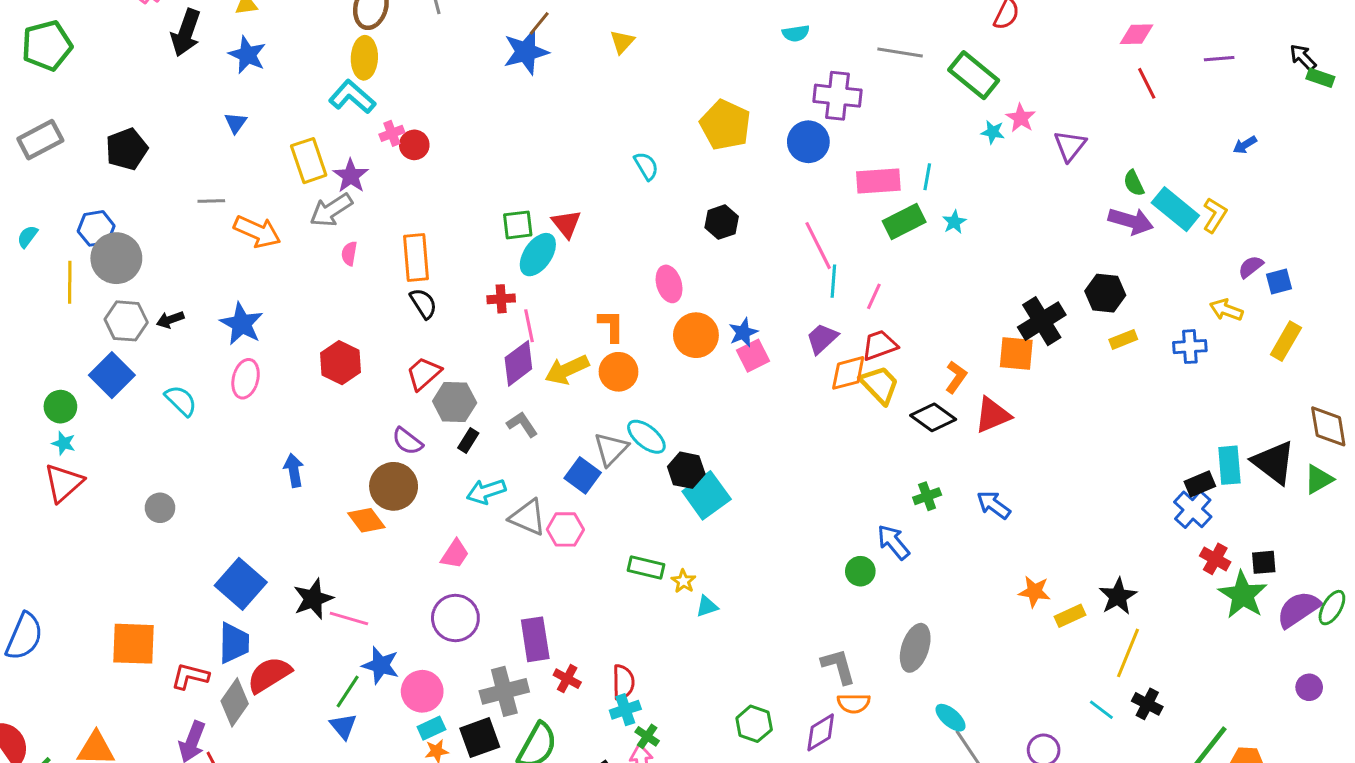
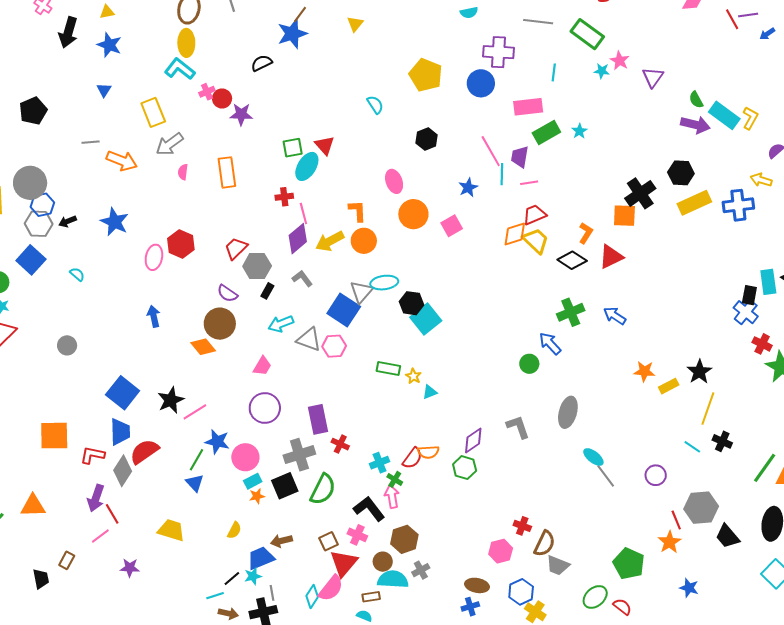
red line: (1147, 83) -> (732, 19), moved
blue arrow: (1245, 145) -> (767, 34), moved
purple star: (351, 176) -> (241, 114), moved, turned -30
cyan line: (927, 177) -> (554, 72), moved
blue hexagon: (96, 228) -> (42, 205), moved
pink line: (874, 296) -> (529, 183), turned 60
black semicircle: (423, 303) -> (262, 63), moved, turned -80
blue star: (743, 332) -> (468, 188), moved
purple trapezoid: (822, 339) -> (520, 157), moved, turned -35
yellow rectangle: (1123, 339) -> (694, 203), size x1.8
blue cross: (1190, 347) -> (738, 205), size x1.4
pink ellipse: (246, 379) -> (154, 257), moved
cyan semicircle: (181, 401) -> (77, 274), size x0.7
cyan ellipse: (646, 437) -> (384, 283), turned -44
blue square: (583, 475) -> (344, 310), size x1.4
black rectangle: (1200, 484) -> (749, 295), turned -54
green cross: (927, 496) -> (571, 312), size x1.5
pink line: (349, 618) -> (195, 412), turned -45
red semicircle: (623, 682) -> (412, 458), moved, turned 40
orange semicircle: (854, 703) -> (428, 452), moved
purple diamond: (821, 732) -> (473, 440), moved

